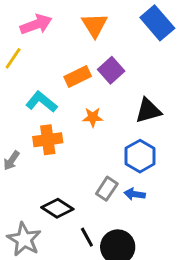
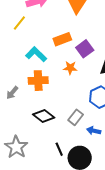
purple square: (111, 70) -> (85, 49), moved
blue arrow: (135, 194) -> (94, 131), moved
black diamond: (57, 208) -> (44, 116), moved

